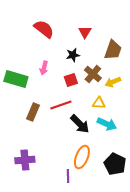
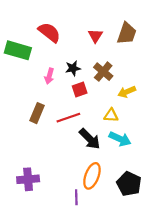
brown trapezoid: (113, 50) -> (127, 33), moved
black star: (73, 55) -> (73, 68), moved
brown cross: (93, 74) -> (103, 72), moved
green rectangle: (16, 79) -> (18, 50), moved
brown rectangle: (33, 112) -> (37, 113), moved

